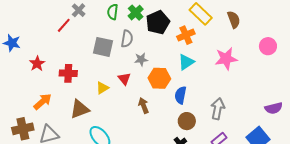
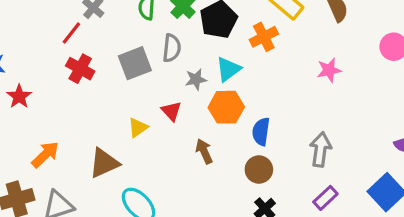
gray square: (103, 47) -> (135, 63), turned -30
pink star: (226, 59) -> (329, 70), size x0.7
cyan triangle: (186, 62) -> (228, 69), moved
red star: (37, 64) -> (19, 96), moved
red cross: (68, 73) -> (80, 69), moved, turned 30
brown circle: (187, 121) -> (259, 170), moved

